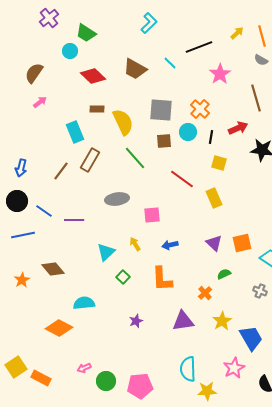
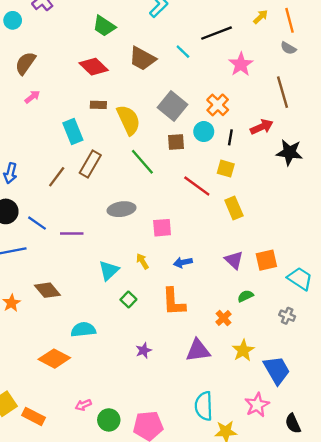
green trapezoid: (86, 33) -> (104, 26), moved
cyan circle: (70, 51) -> (13, 20), moved
gray square: (161, 110) -> (172, 106), turned 35
yellow square: (219, 163) -> (226, 169), moved

